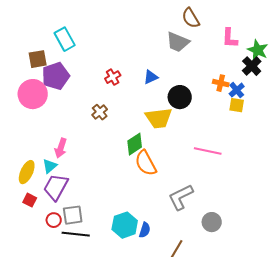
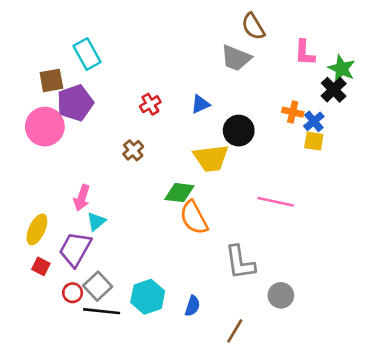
green diamond: (135, 144) -> (179, 193), turned 40
cyan triangle: (50, 166) -> (96, 222), moved
gray L-shape: (181, 197) -> (240, 262), turned -72
gray square: (73, 215) -> (98, 286), turned -35
cyan hexagon: (125, 225) -> (148, 297), moved

